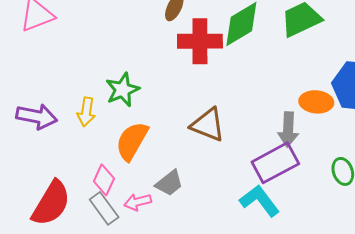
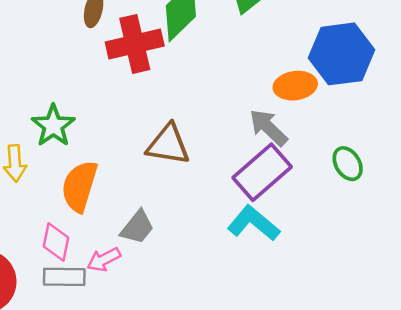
gray arrow: (288, 130) -> (268, 128), turned 144
gray rectangle: (104, 208) -> (64, 277), turned -40

